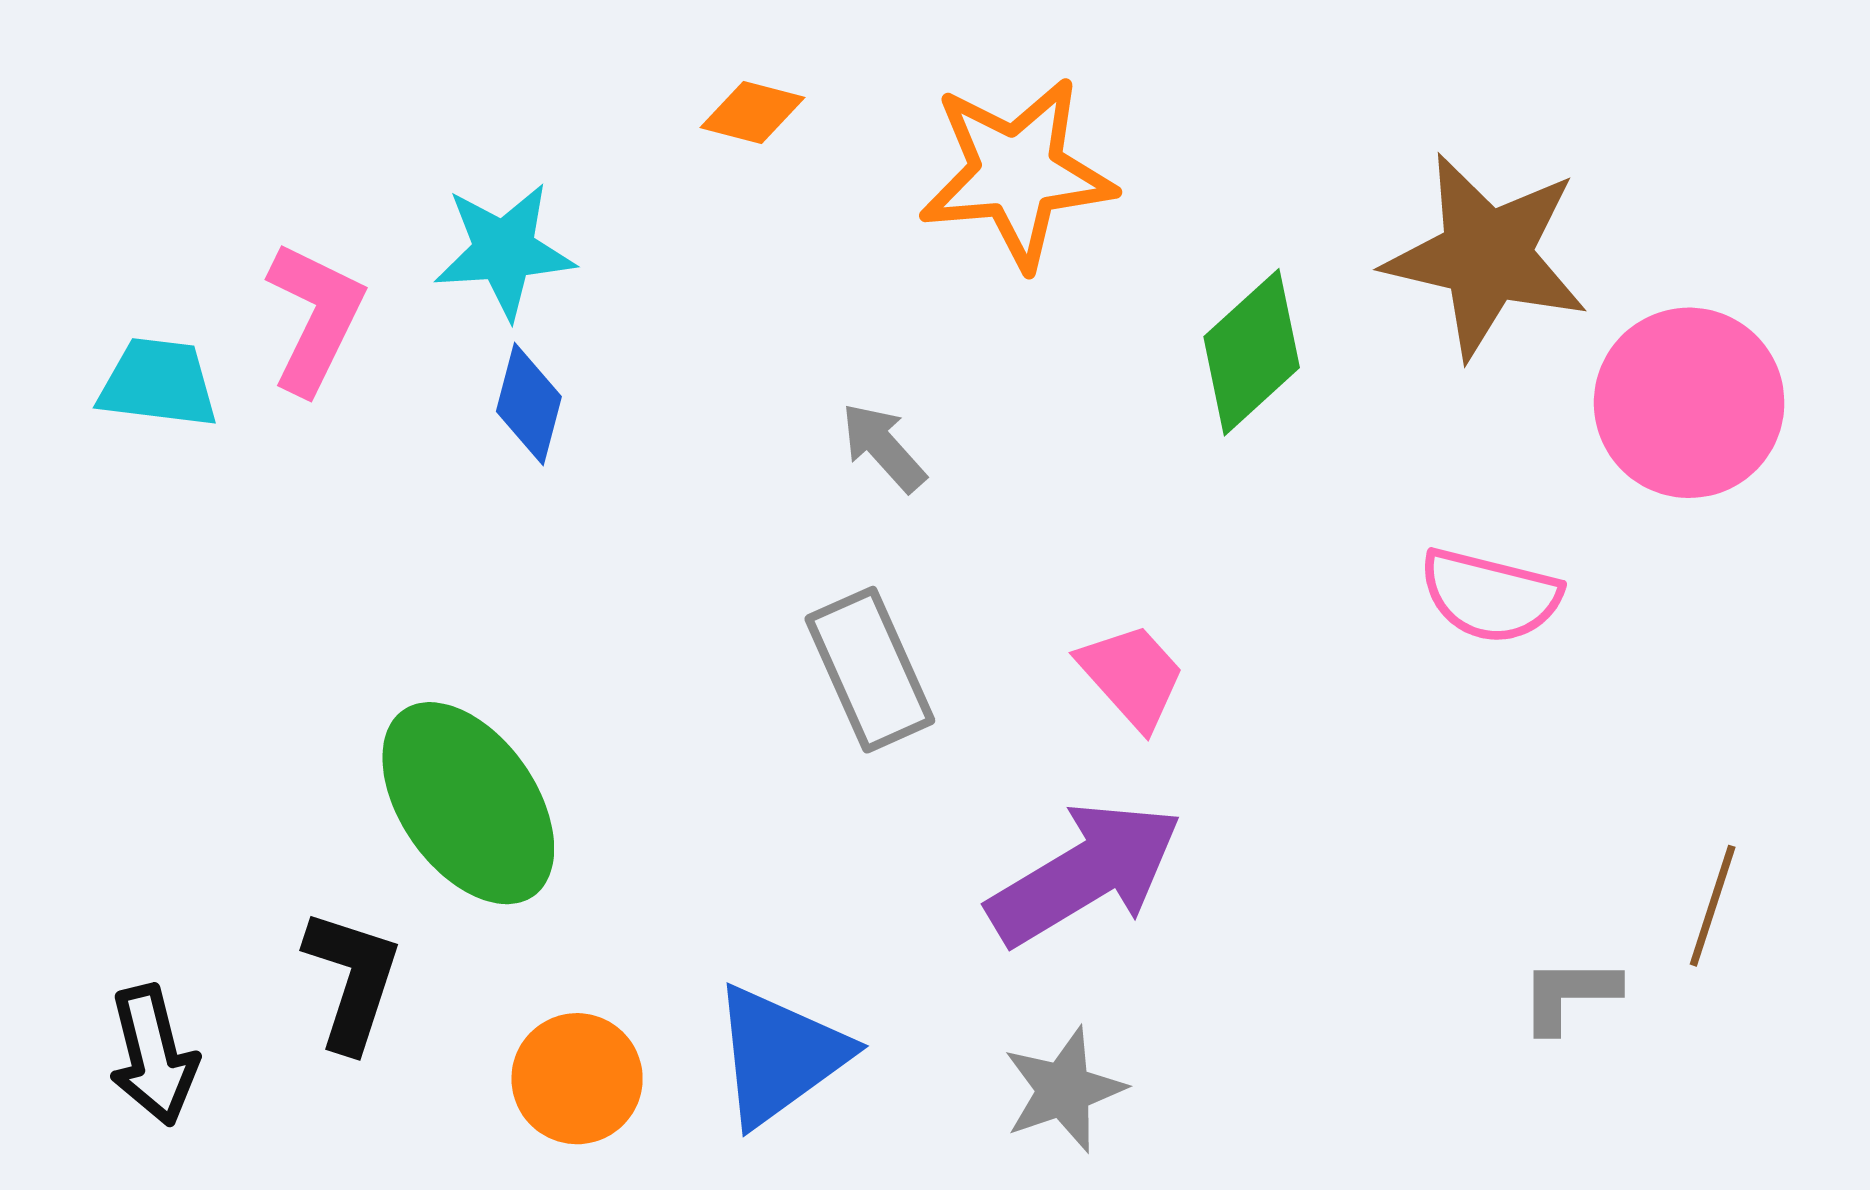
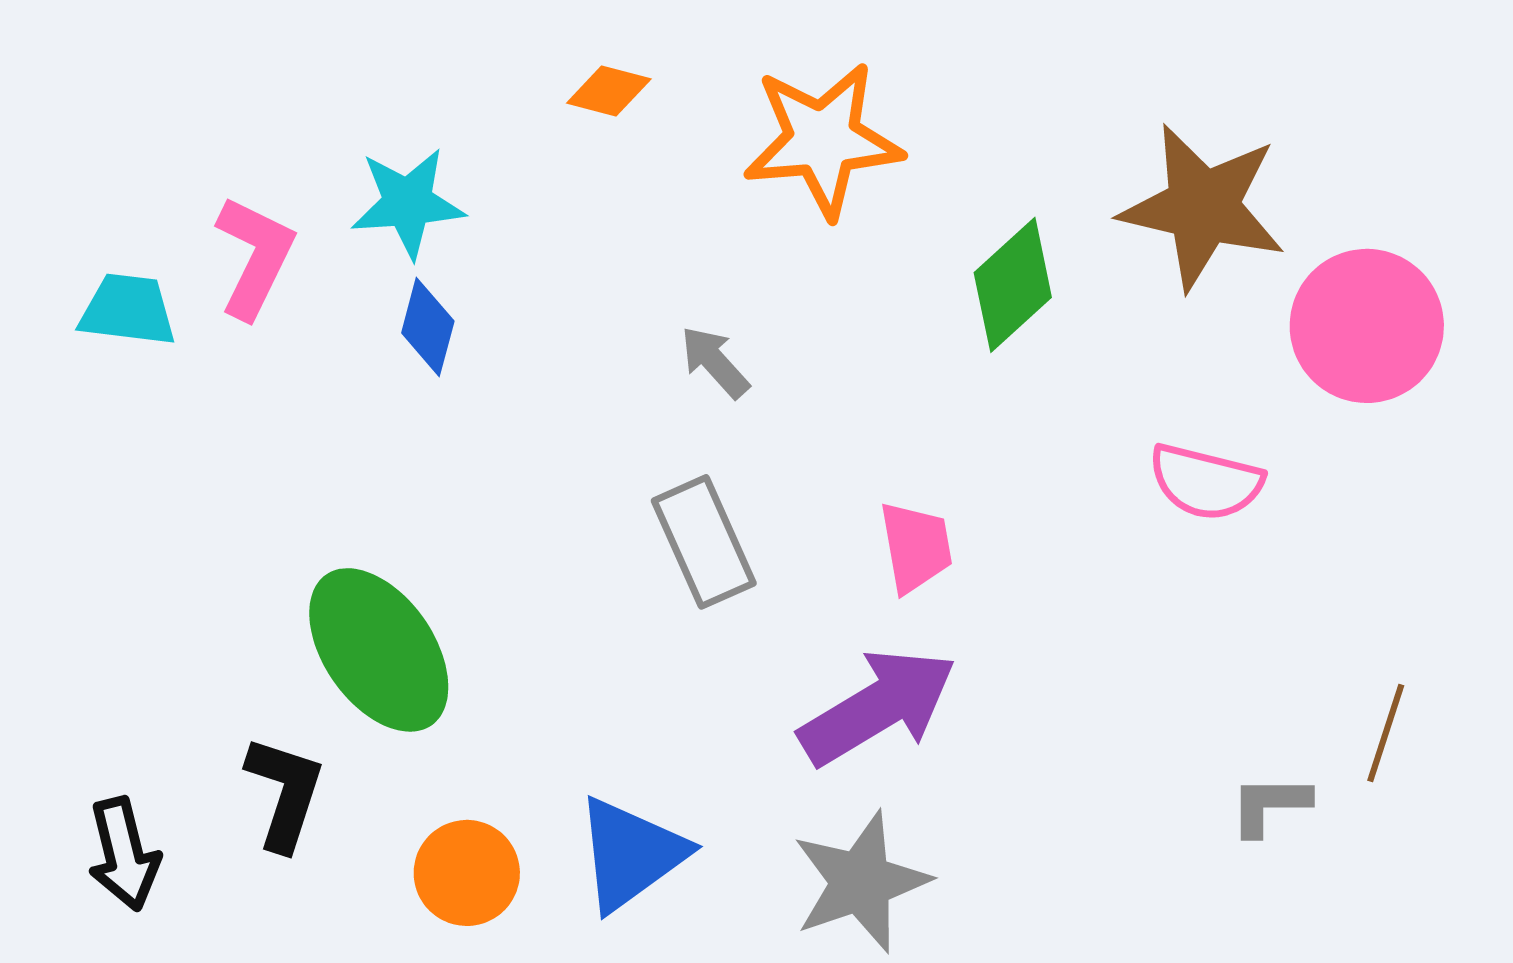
pink trapezoid: (1132, 676) -> (916, 547), turned 32
gray star: (1064, 1090) -> (861, 882), size x1.4

